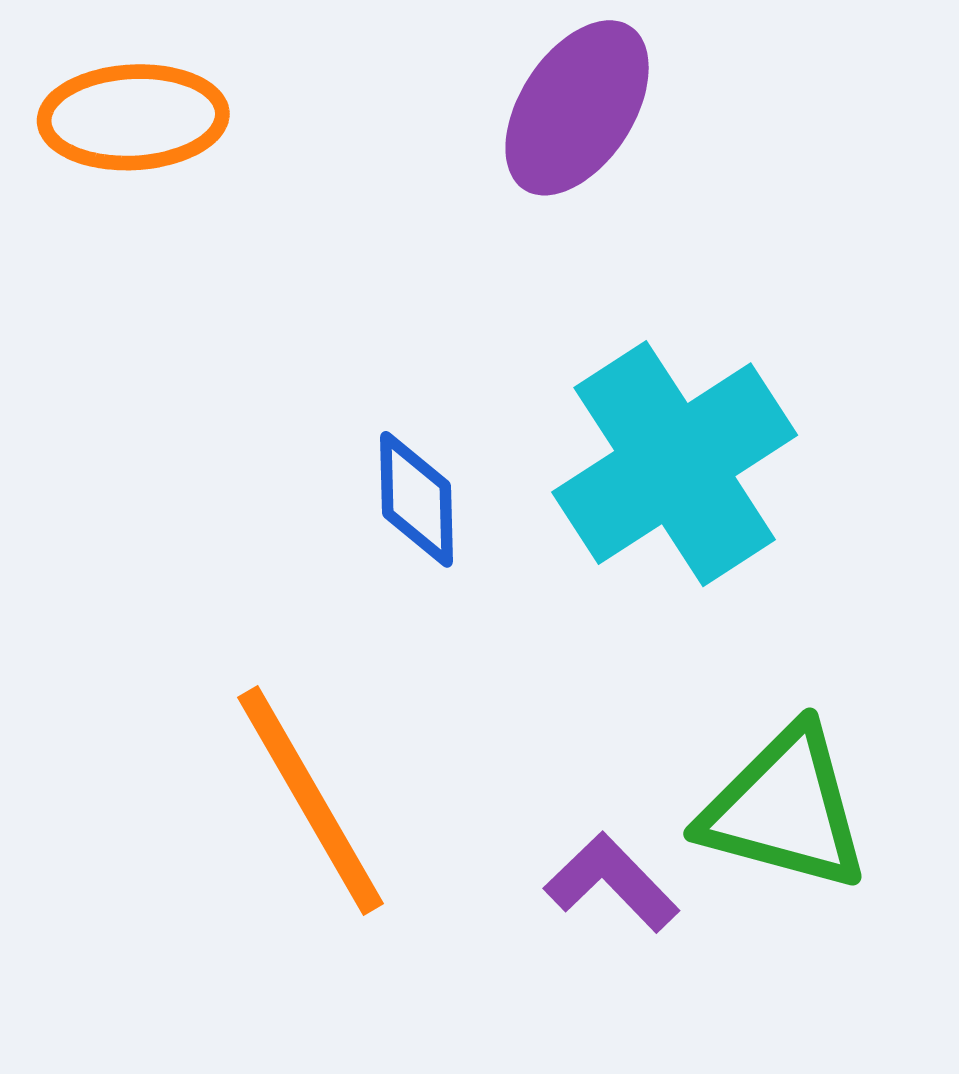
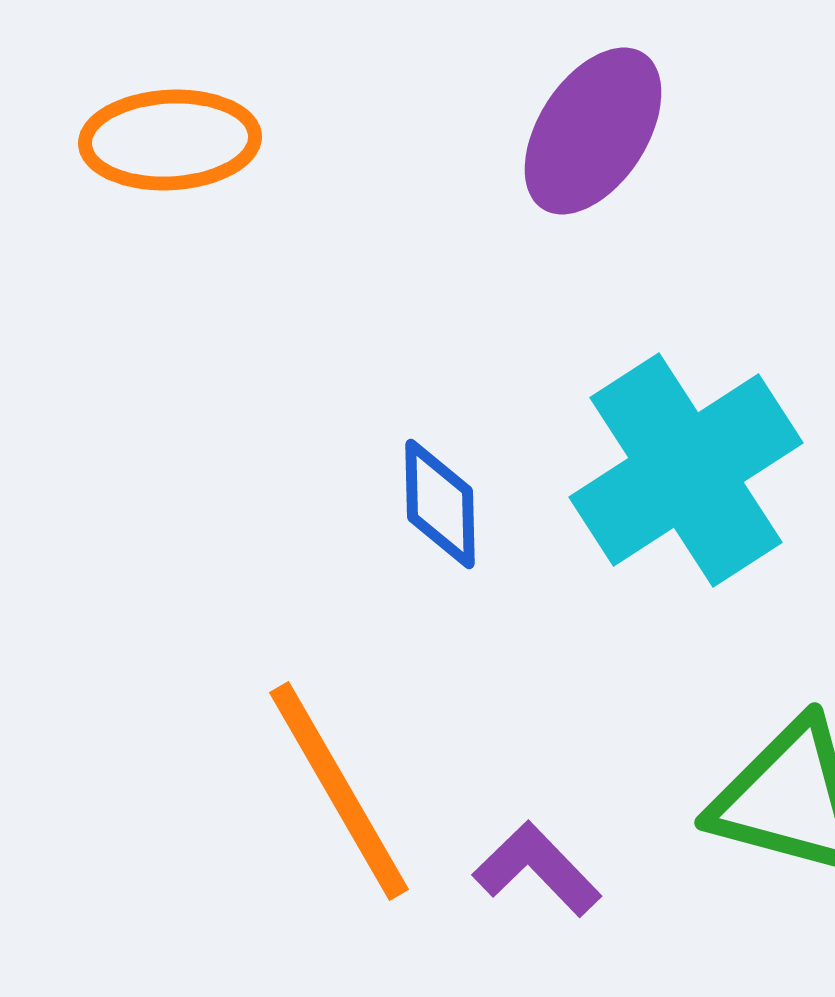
purple L-shape: (612, 882) -> (537, 869), moved

